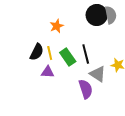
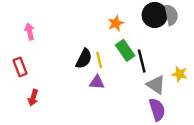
orange star: (57, 26) -> (116, 23), moved
green rectangle: (68, 57) -> (125, 50), moved
purple semicircle: (86, 89) -> (157, 109), moved

